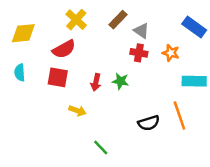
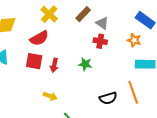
orange star: (171, 53) -> (134, 40), moved
red arrow: (96, 82) -> (54, 65), moved
yellow arrow: (77, 111) -> (50, 96), moved

